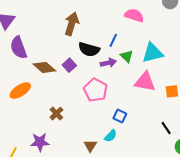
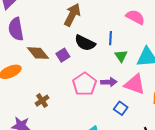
blue line: (113, 40) -> (110, 38), turned -32
purple arrow: (108, 63) -> (109, 82), moved
blue square: (120, 116) -> (121, 108), moved

